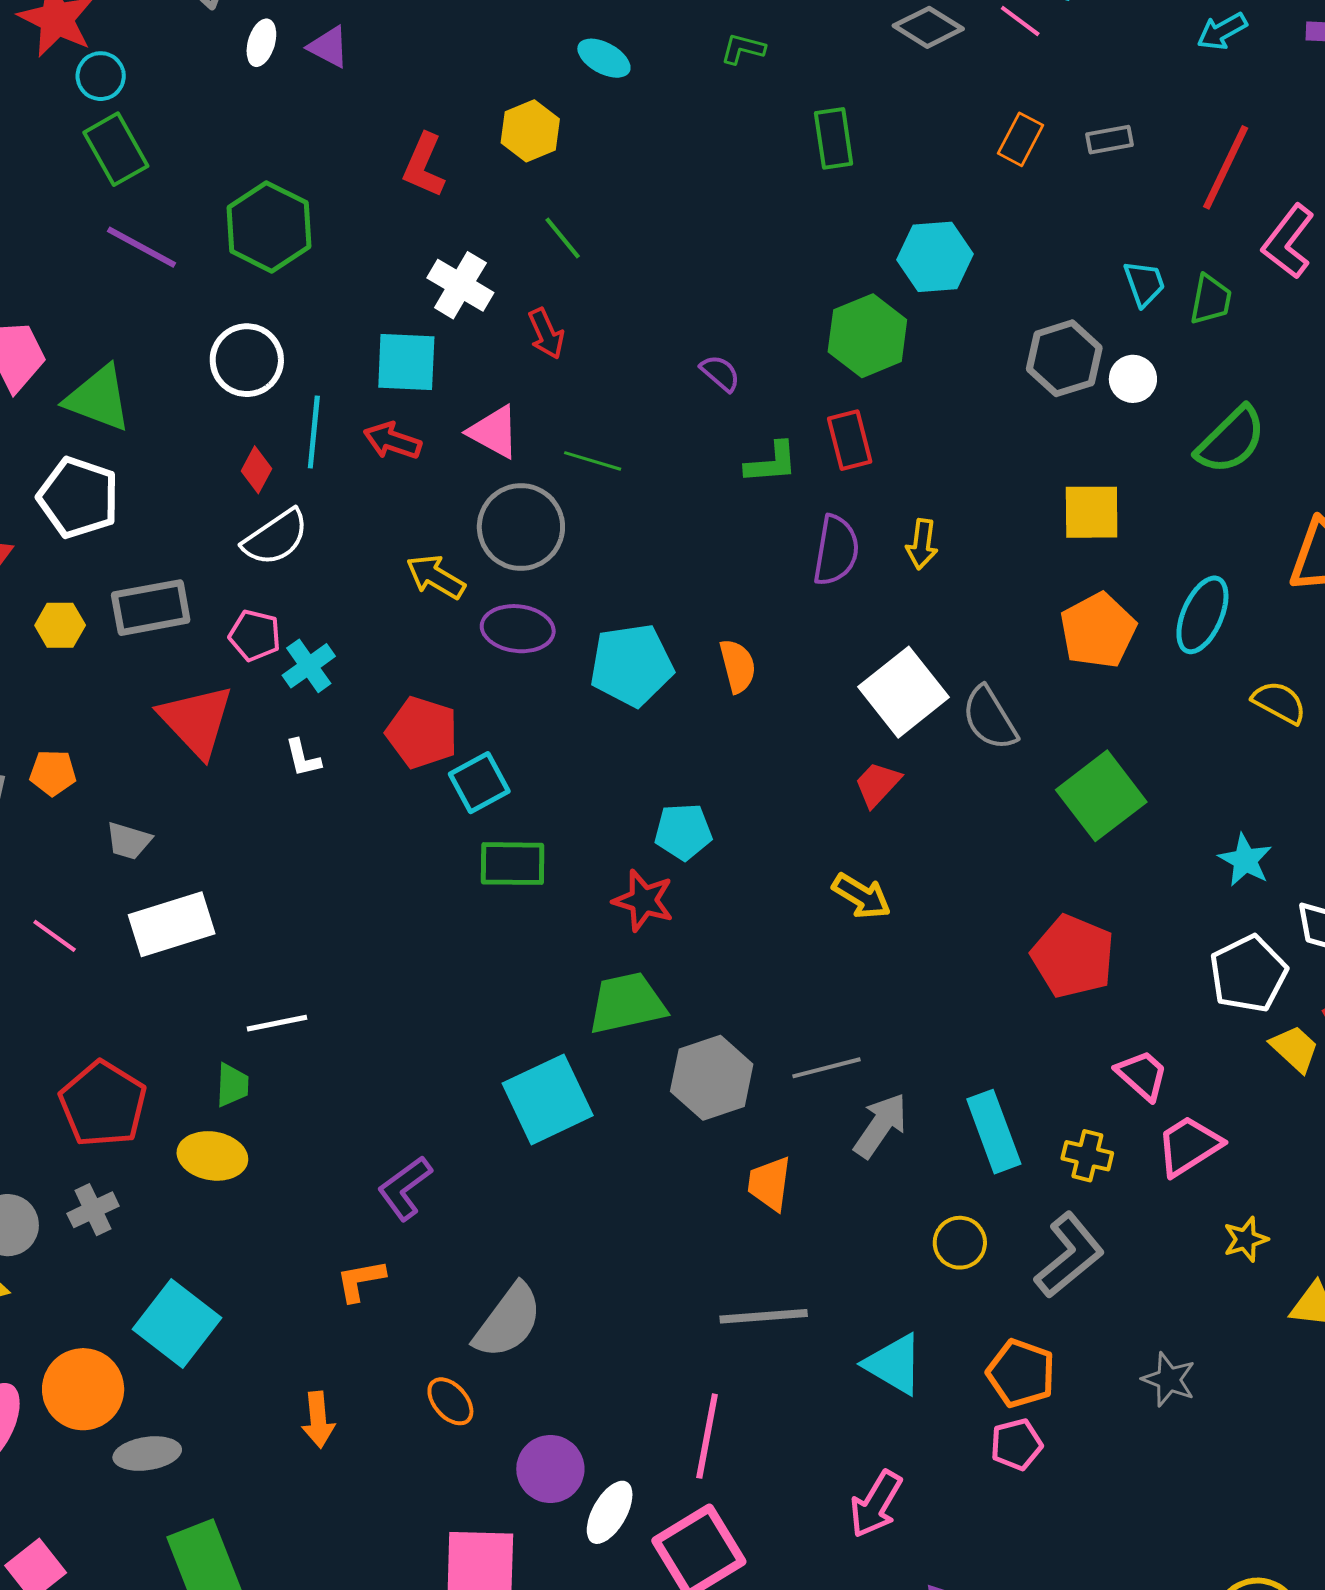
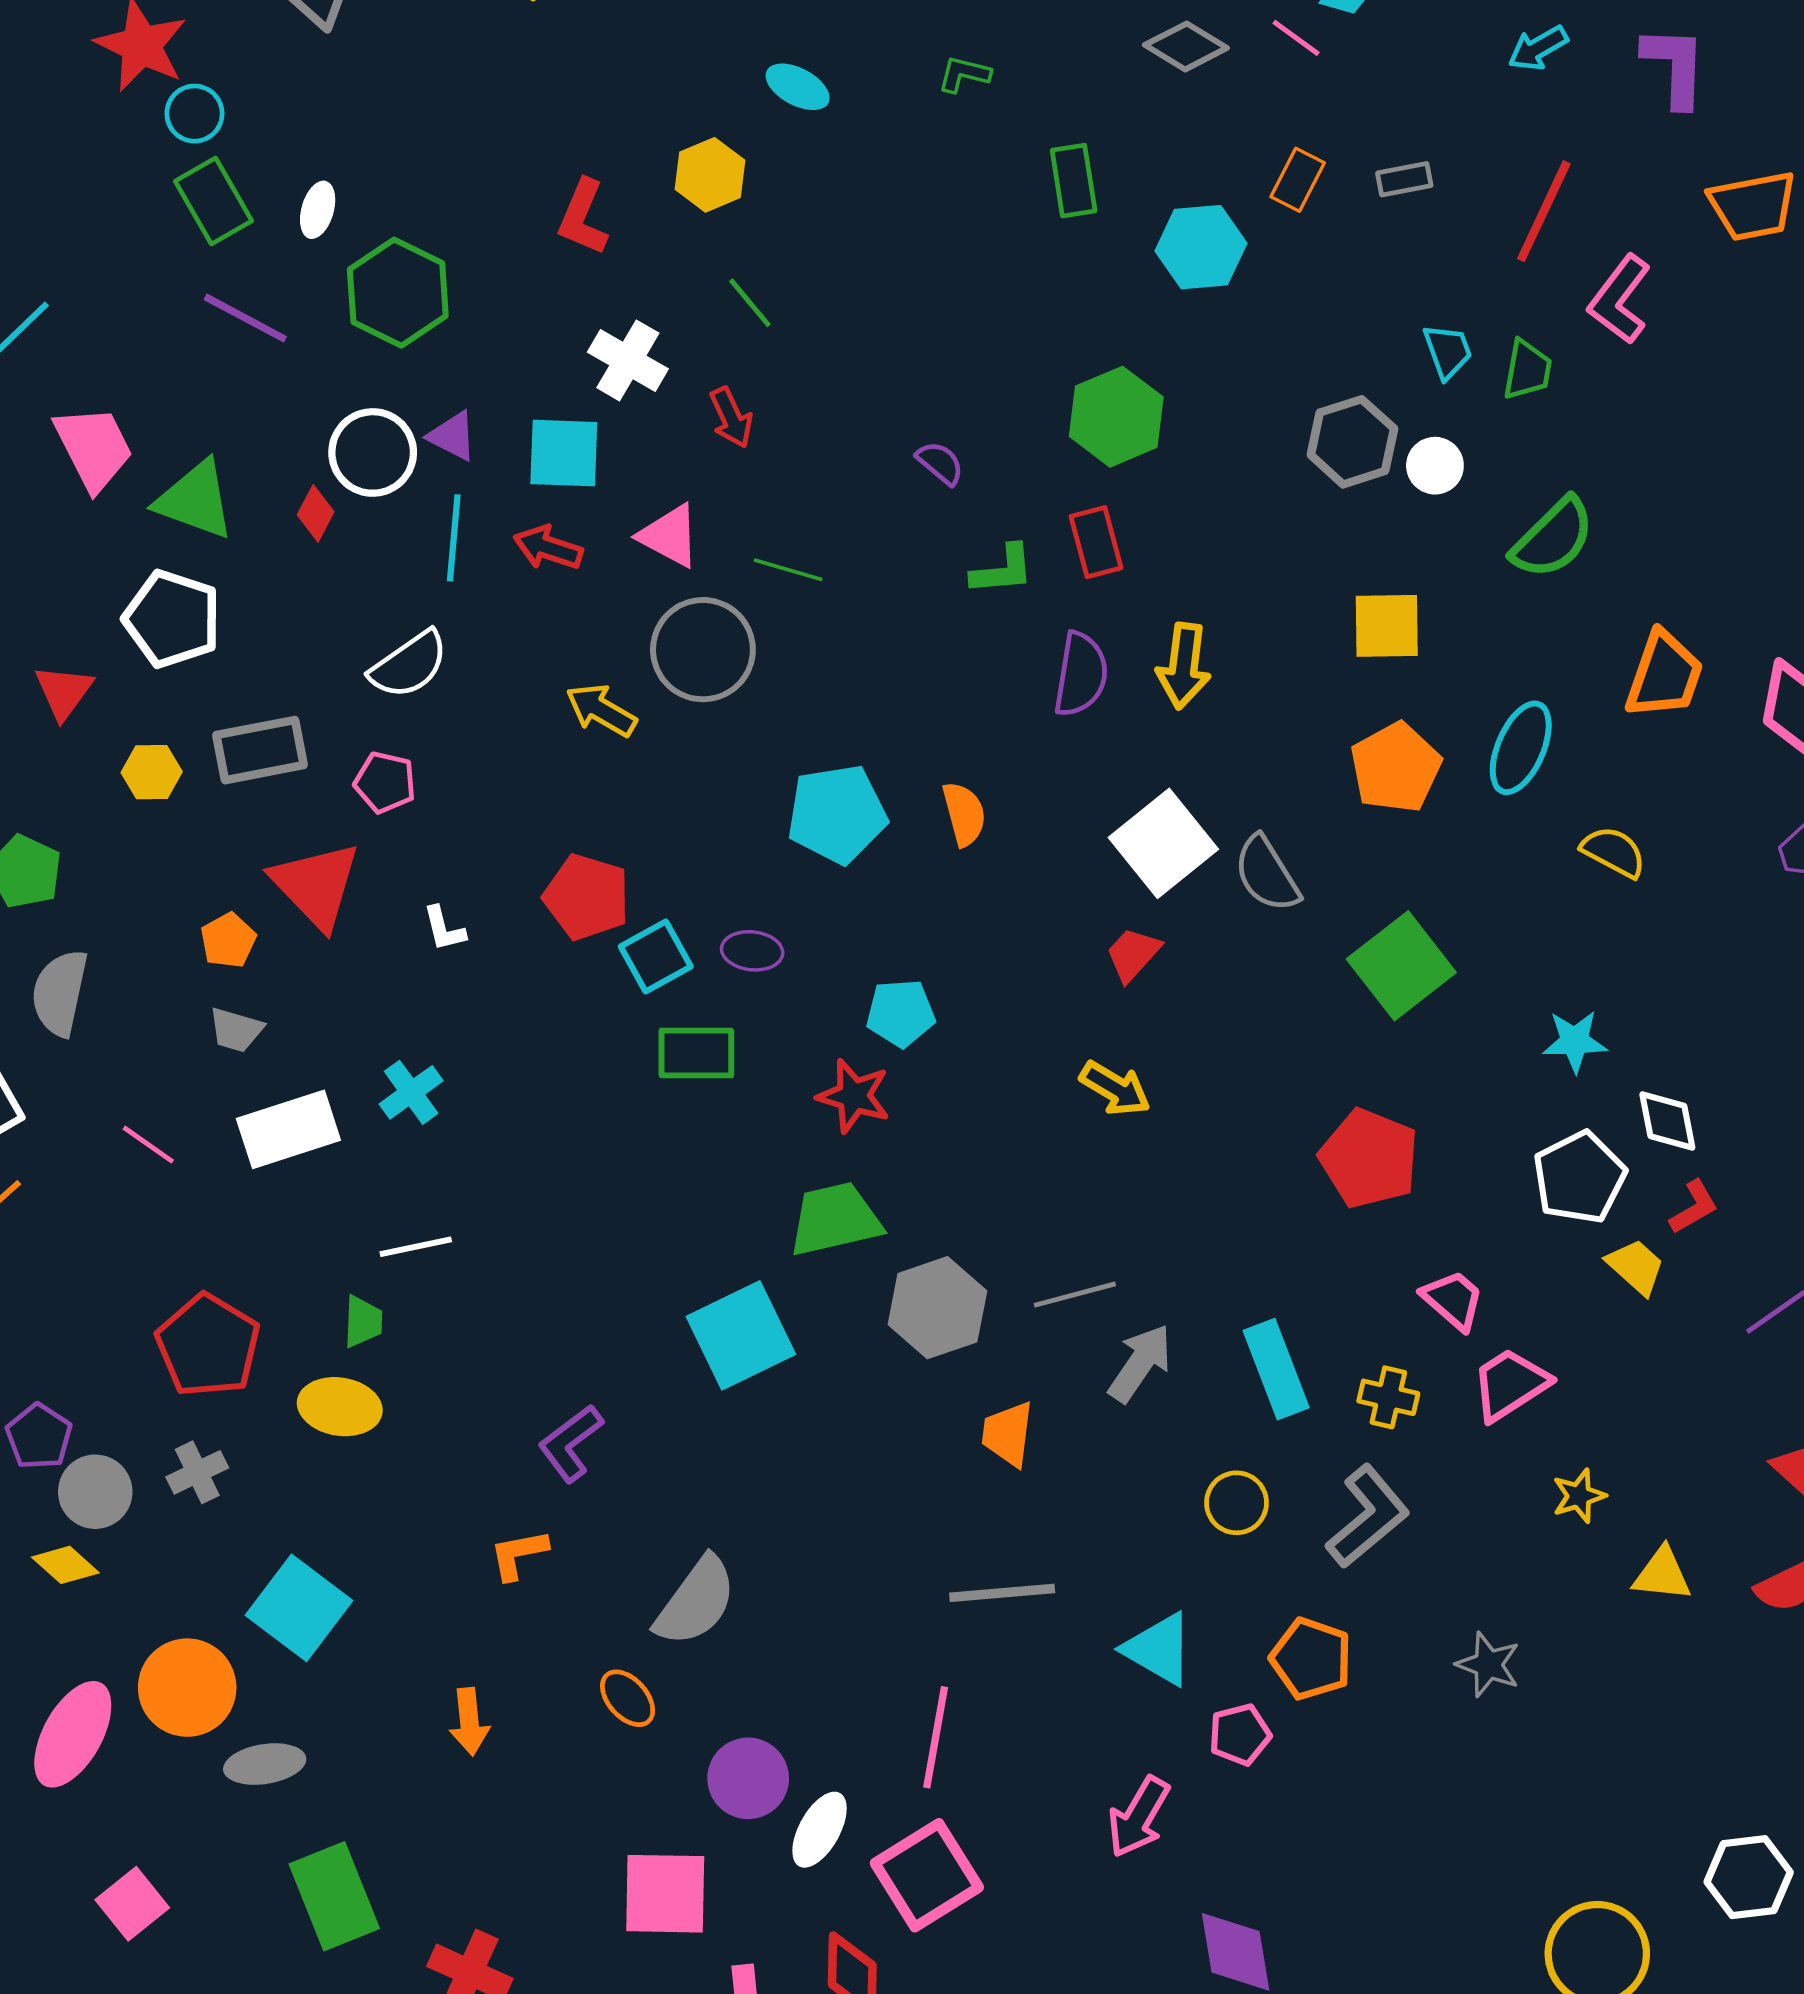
white ellipse: (261, 43) -> (318, 210), moved
purple triangle: (329, 47) -> (452, 436), moved
cyan hexagon: (935, 257) -> (1201, 247), moved
red diamond: (257, 470) -> (316, 513), moved
yellow arrow: (922, 544) -> (1184, 666), size x1.4
purple ellipse: (518, 629) -> (752, 951), moved, size x0.7
cyan cross: (309, 666) -> (411, 1092), moved
orange pentagon: (53, 773) -> (228, 940), moved, turned -30
cyan star: (1245, 860) -> (1575, 1041), turned -30
pink pentagon: (1016, 1444) -> (1240, 1735), moved

